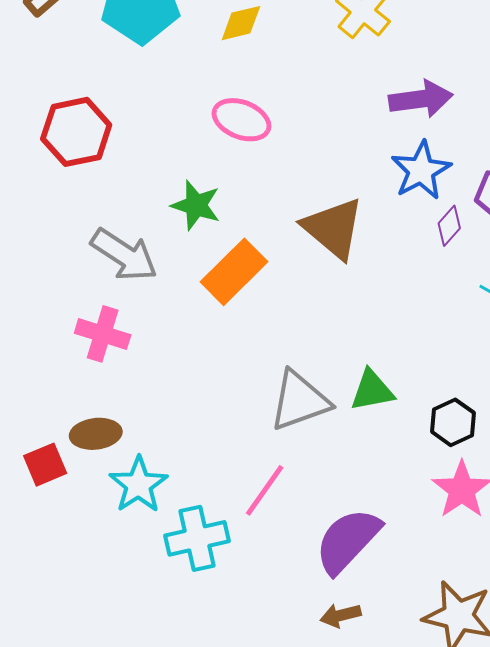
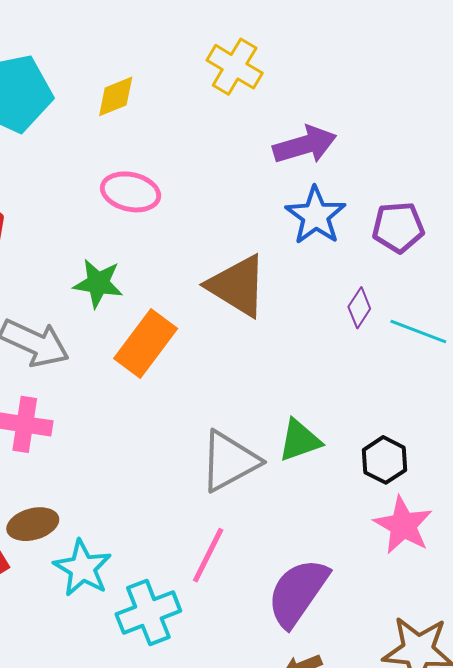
purple diamond: (449, 226) -> (359, 308), moved

